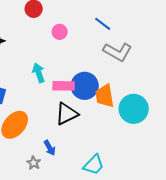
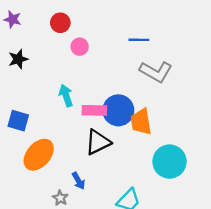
blue line: (103, 24) -> (139, 40), turned -36
pink circle: (60, 32) -> (80, 47), moved
cyan circle: (134, 109) -> (170, 162), moved

